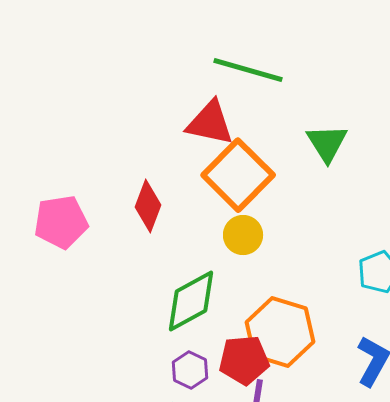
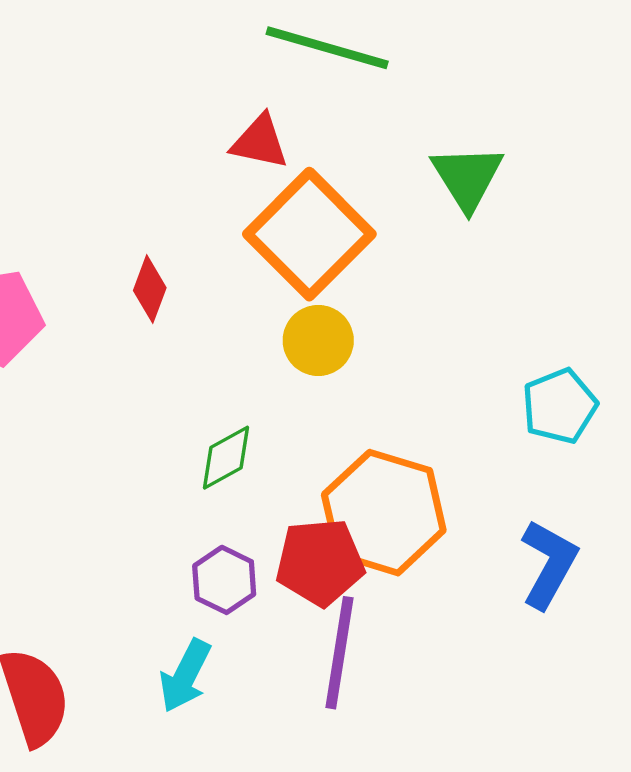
red triangle: (210, 123) -> (260, 142), size x0.7
red diamond: (148, 206) -> (150, 289), size x0.7
green diamond: (191, 301) -> (226, 458), size x0.6

